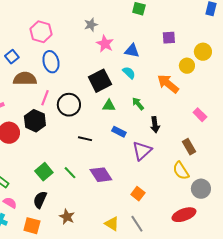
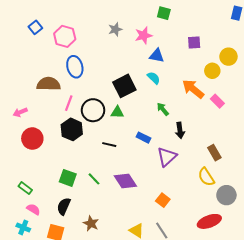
pink star: (105, 44) -> (144, 35), moved, turned 30
blue square: (12, 57) -> (35, 27), moved
green triangle: (109, 106) -> (117, 112), moved
pink rectangle: (200, 115) -> (217, 101), moved
black hexagon: (35, 121) -> (72, 129), moved
green square: (44, 172) -> (68, 178), turned -30

